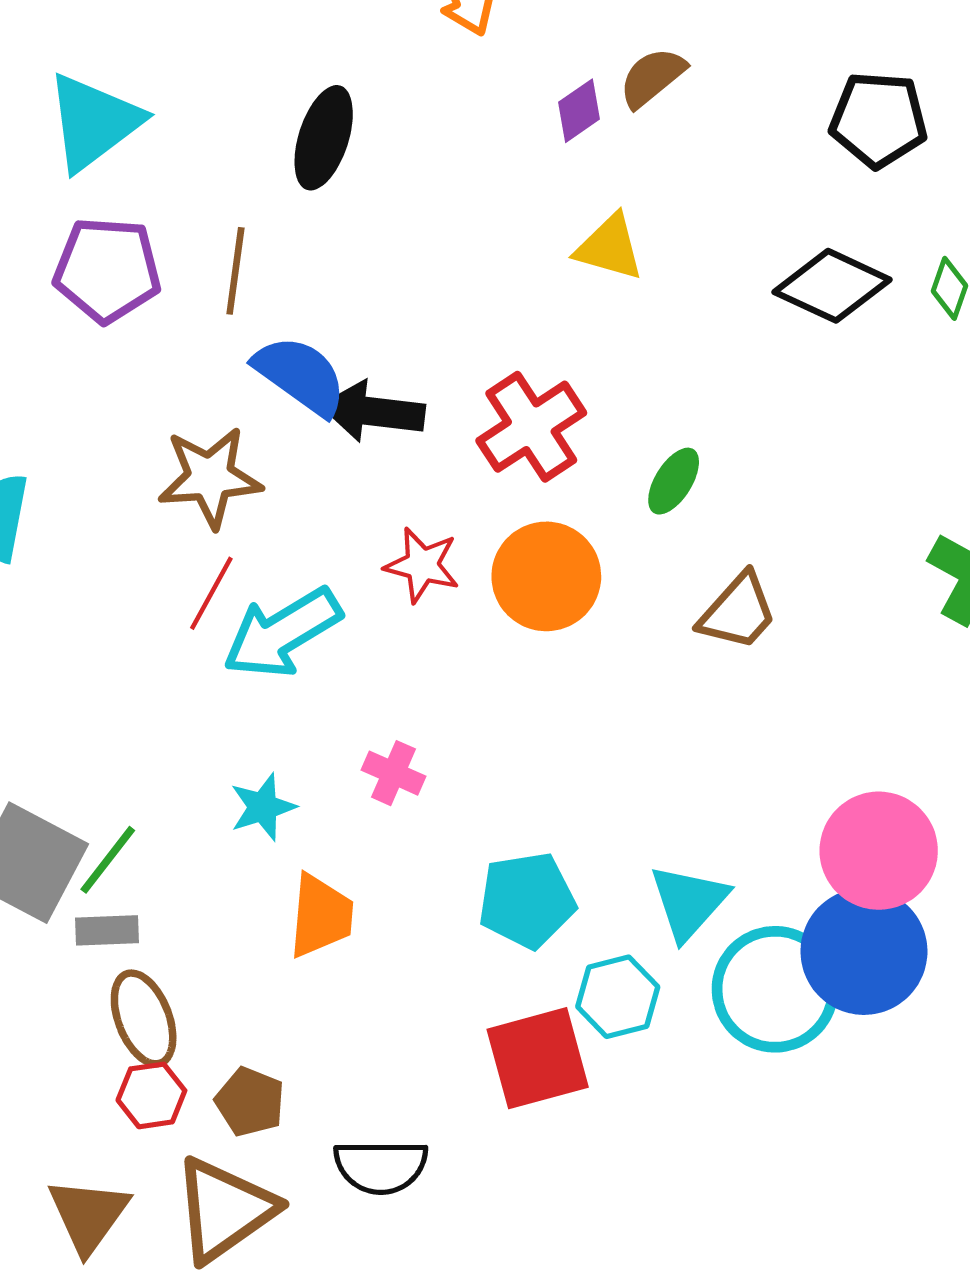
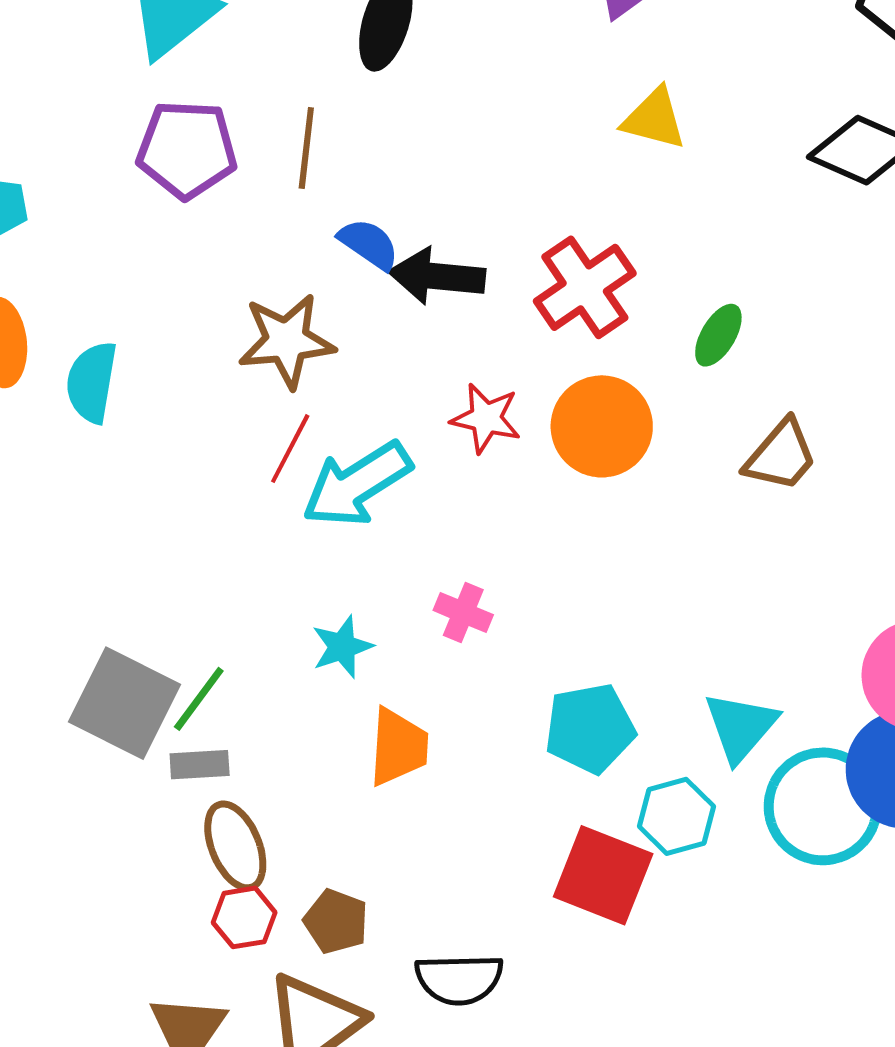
blue semicircle: (300, 375) -> (369, 244), size x0.7
red square: (538, 1058) -> (603, 875), turned 38

